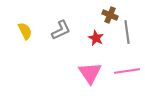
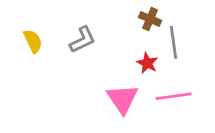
red star: (96, 38) -> (147, 63), moved

